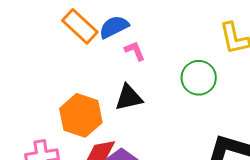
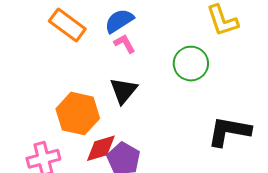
blue semicircle: (114, 27) -> (119, 21), moved
black triangle: (129, 98) -> (123, 91), turned -32

